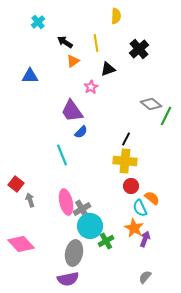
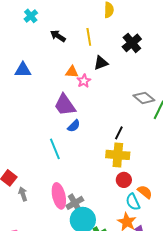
orange triangle: (73, 61) -> (72, 72), moved, turned 40

